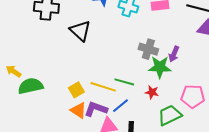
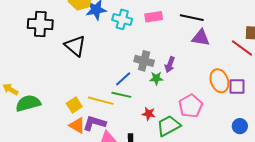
green star: (160, 67) -> (156, 78), size x0.6
red star: (152, 92) -> (149, 114), moved
pink pentagon: (193, 96) -> (191, 106), turned -30
blue line: (121, 106) -> (123, 79), moved

